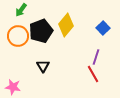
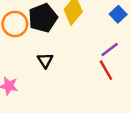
purple line: (96, 57) -> (110, 49), turned 35

